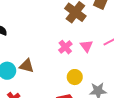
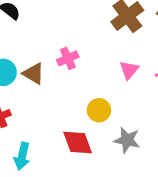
pink cross: (65, 47) -> (68, 58), moved

